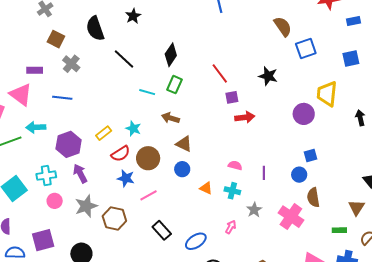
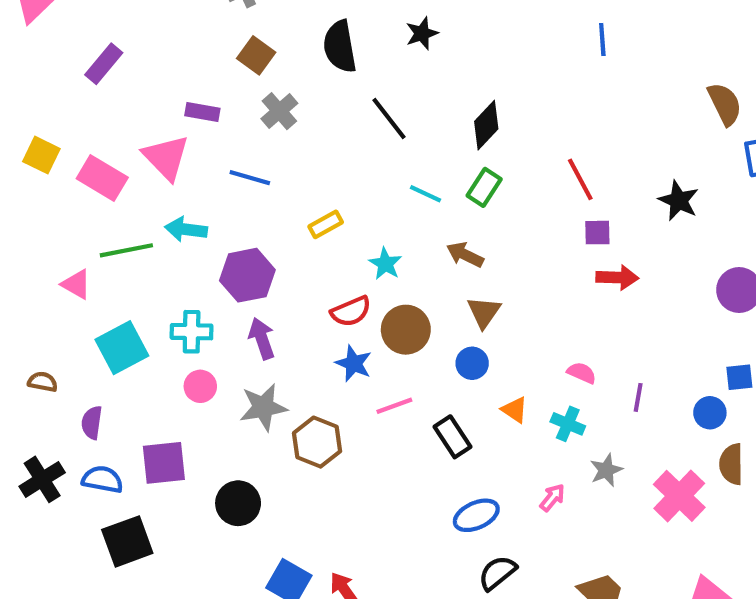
yellow rectangle: (104, 133) -> (326, 224), moved
brown triangle: (184, 144) -> (484, 312), turned 30
black rectangle: (162, 230) -> (453, 437), moved

